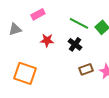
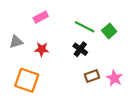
gray triangle: (15, 29) -> (16, 42), moved
red star: (47, 40) -> (42, 49), moved

